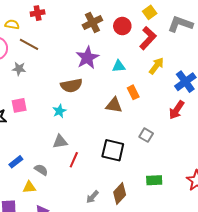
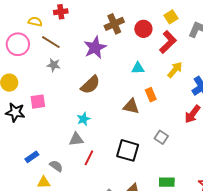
purple star: (87, 58) -> (95, 48), moved
gray star: (19, 69) -> (54, 65), moved
brown semicircle: (71, 86) -> (90, 85), turned -35
cyan star: (59, 111) -> (84, 119), moved

